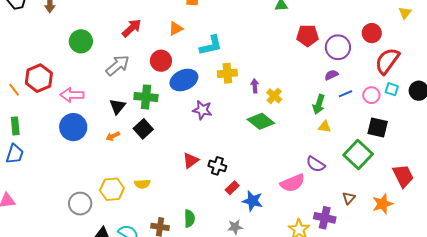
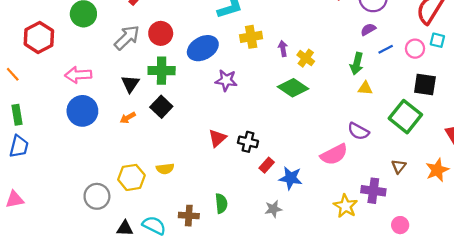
red circle: (161, 61) -> (161, 33), moved
red hexagon: (39, 78) -> (39, 37), moved

